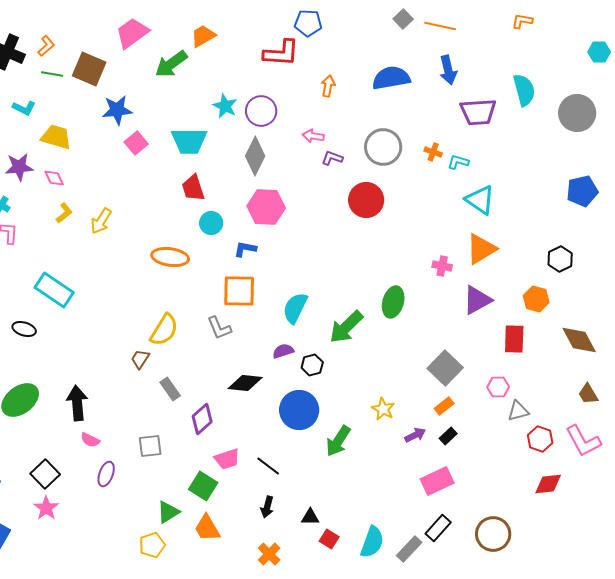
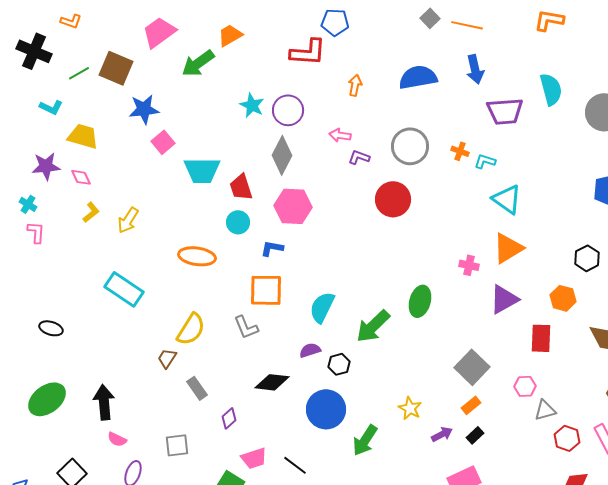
orange L-shape: (522, 21) -> (549, 20), size x1.4
orange L-shape: (46, 46) -> (71, 21), moved, turned 60
green line: (52, 74) -> (79, 73), turned -40
cyan trapezoid: (189, 141) -> (202, 170), moved
red trapezoid: (193, 188) -> (241, 187), moved
cyan rectangle: (54, 290) -> (124, 289), moved
purple diamond: (202, 419) -> (229, 418), size x0.7

